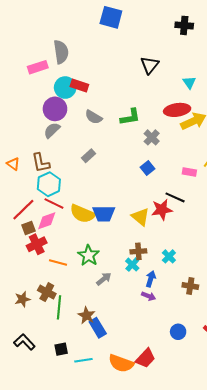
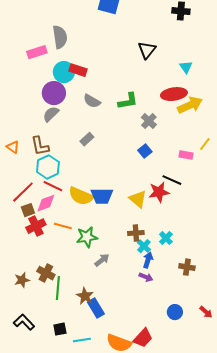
green star: (89, 255) -> (87, 237), turned 30
orange line: (58, 263) -> (63, 226), moved
cyan cross: (132, 265) -> (144, 246), moved

